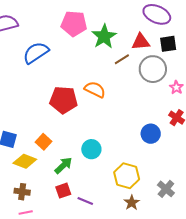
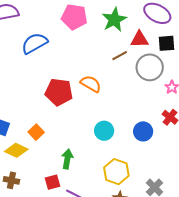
green star: (104, 36) -> (114, 20), moved
cyan circle: (91, 149) -> (104, 131), moved
green arrow: (63, 165) -> (67, 159), moved, turned -42

